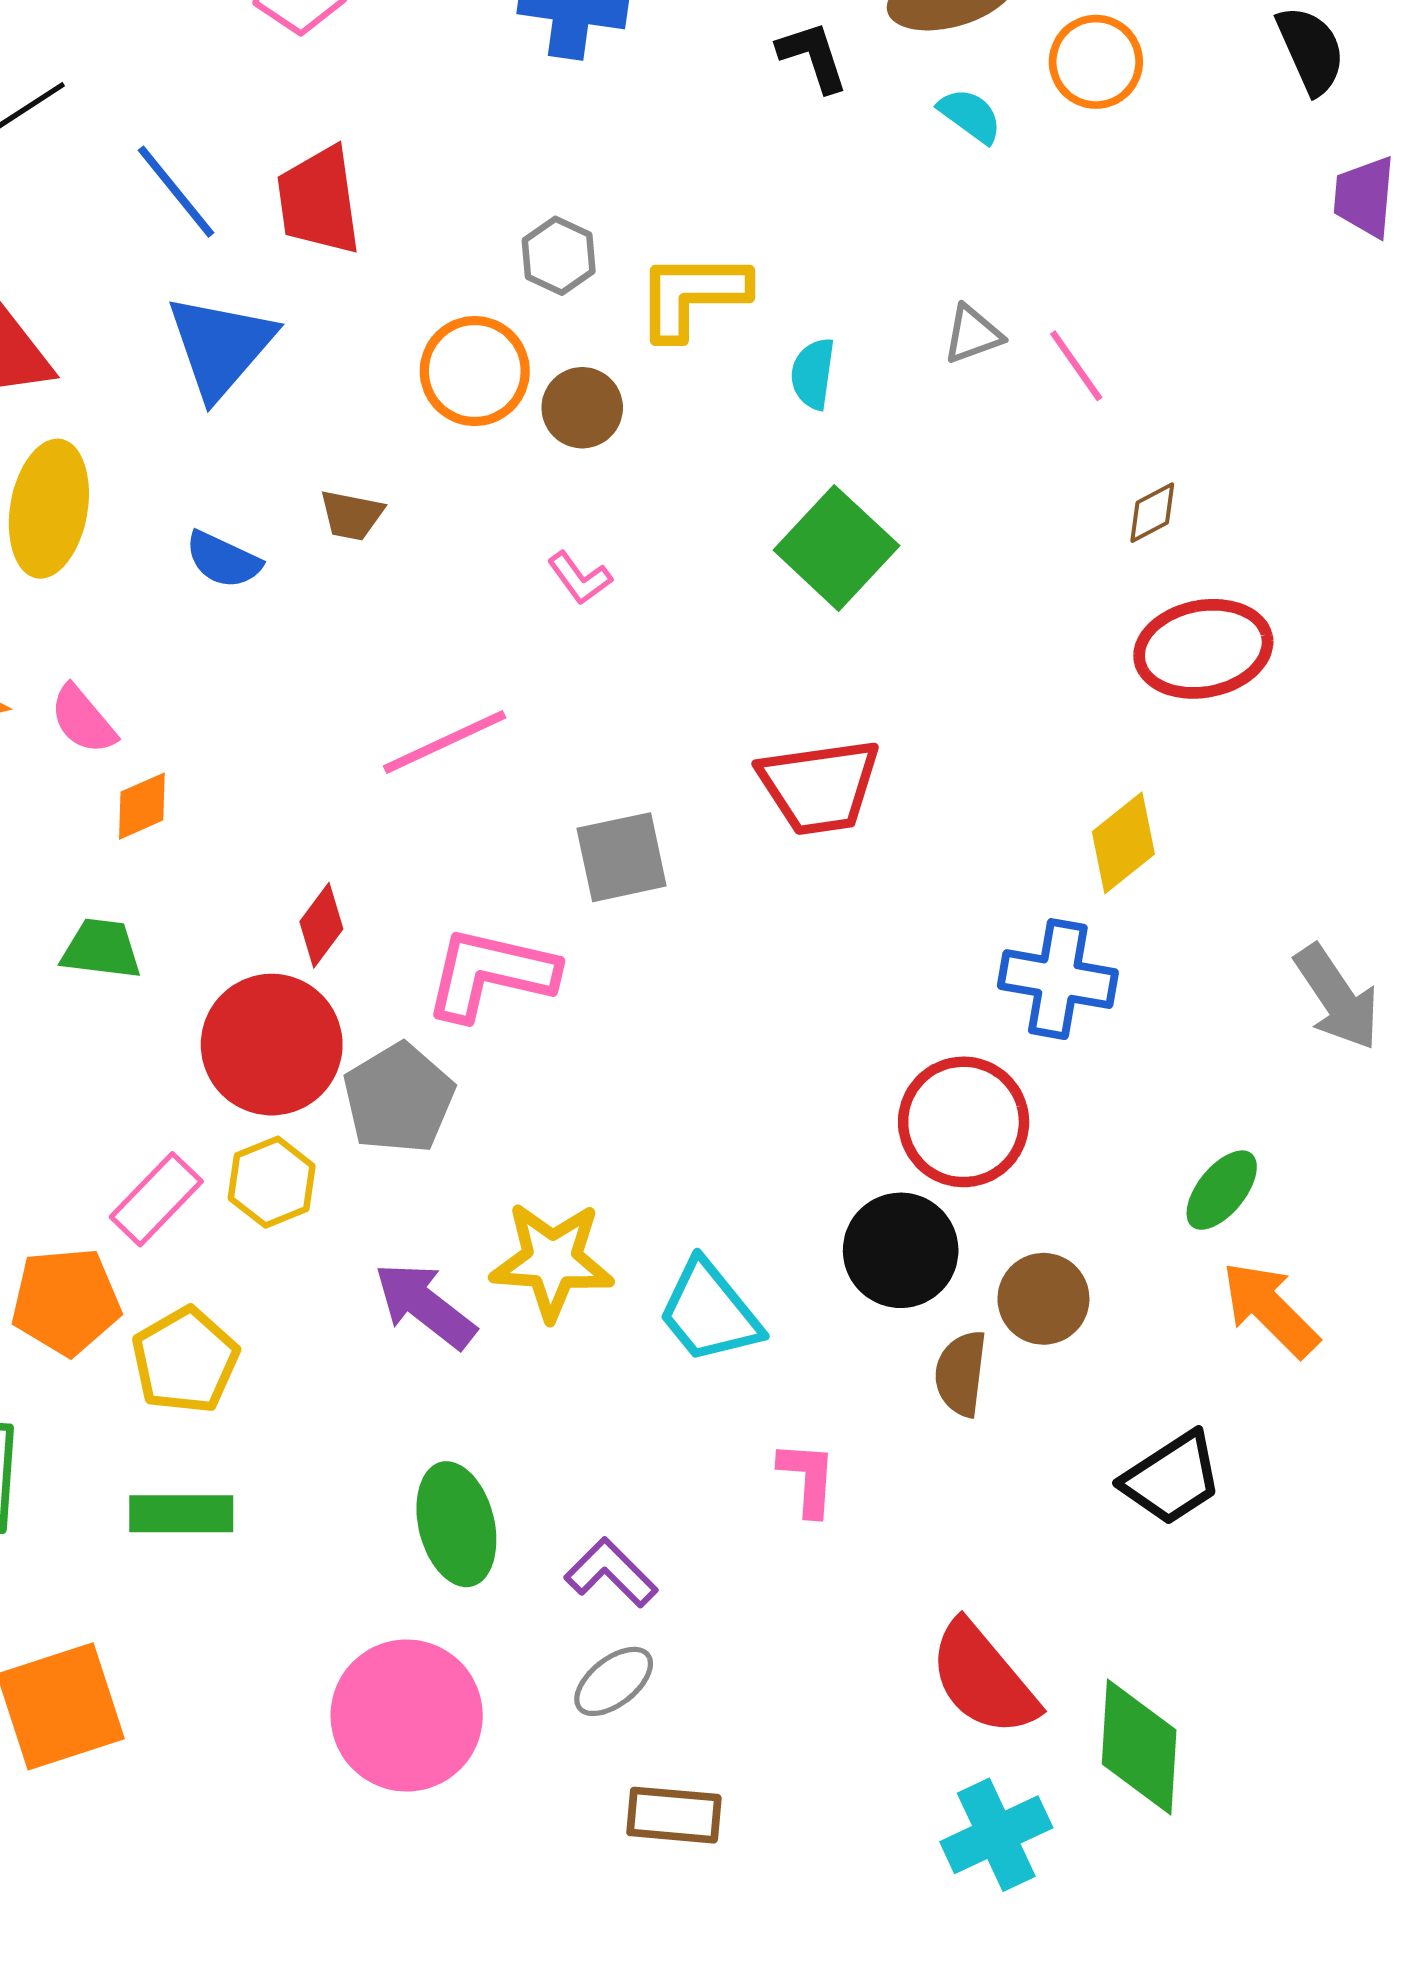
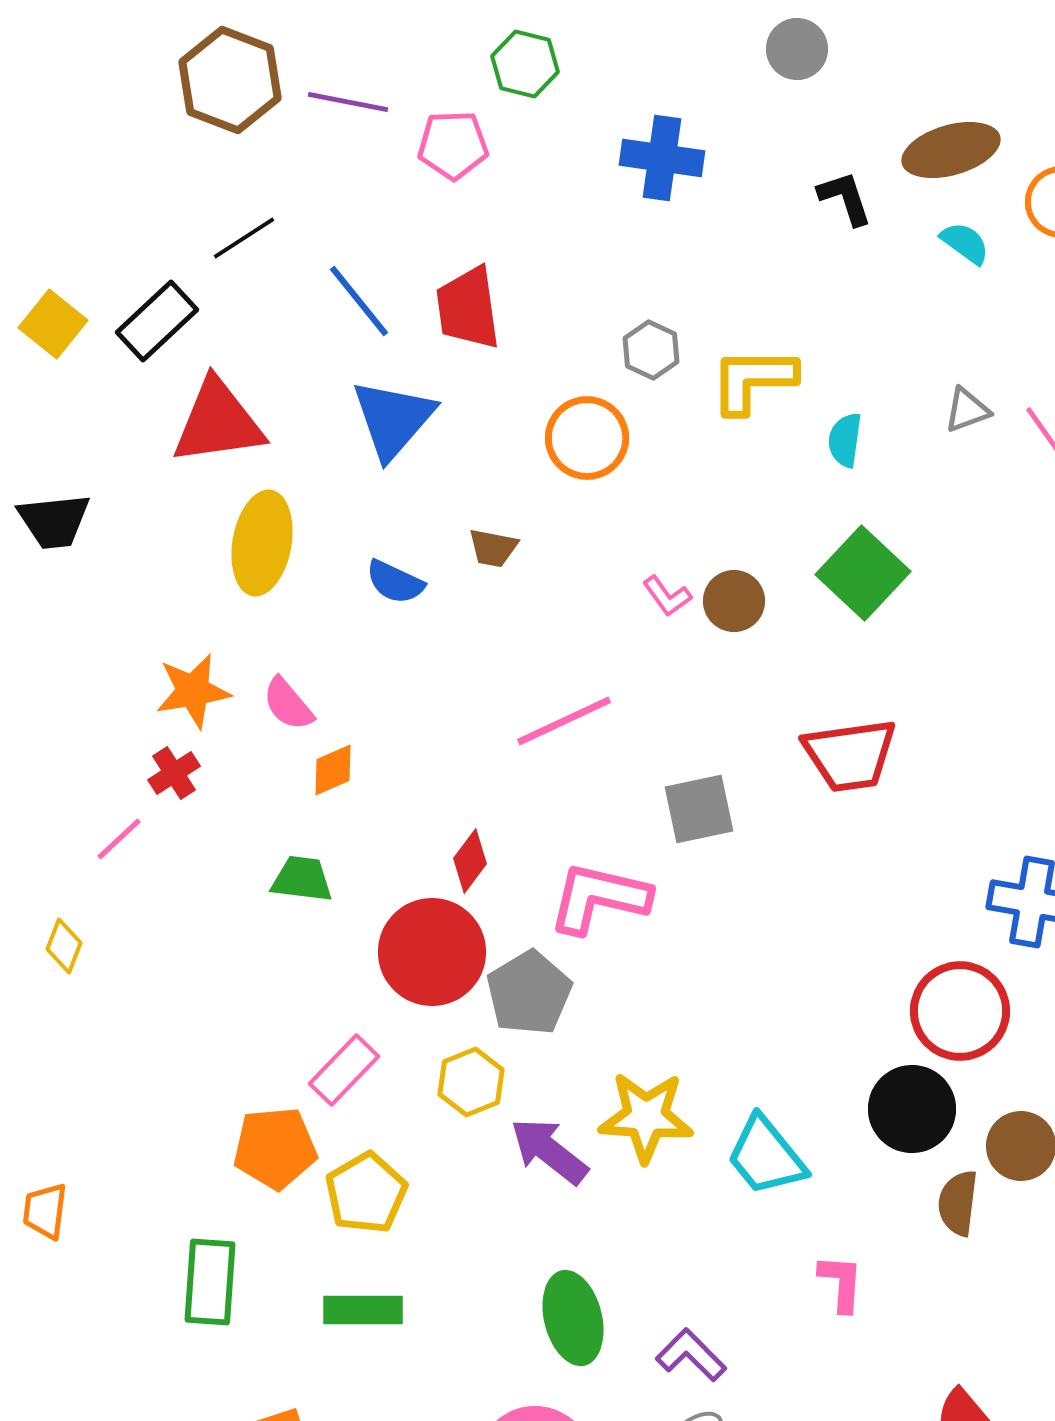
brown circle: (582, 408) -> (734, 601), moved
yellow hexagon: (272, 1182) -> (471, 1082), moved

